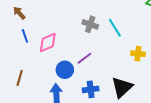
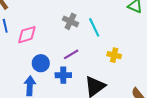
purple line: (84, 58) -> (71, 54), moved
blue cross: (91, 89) -> (63, 75), moved

